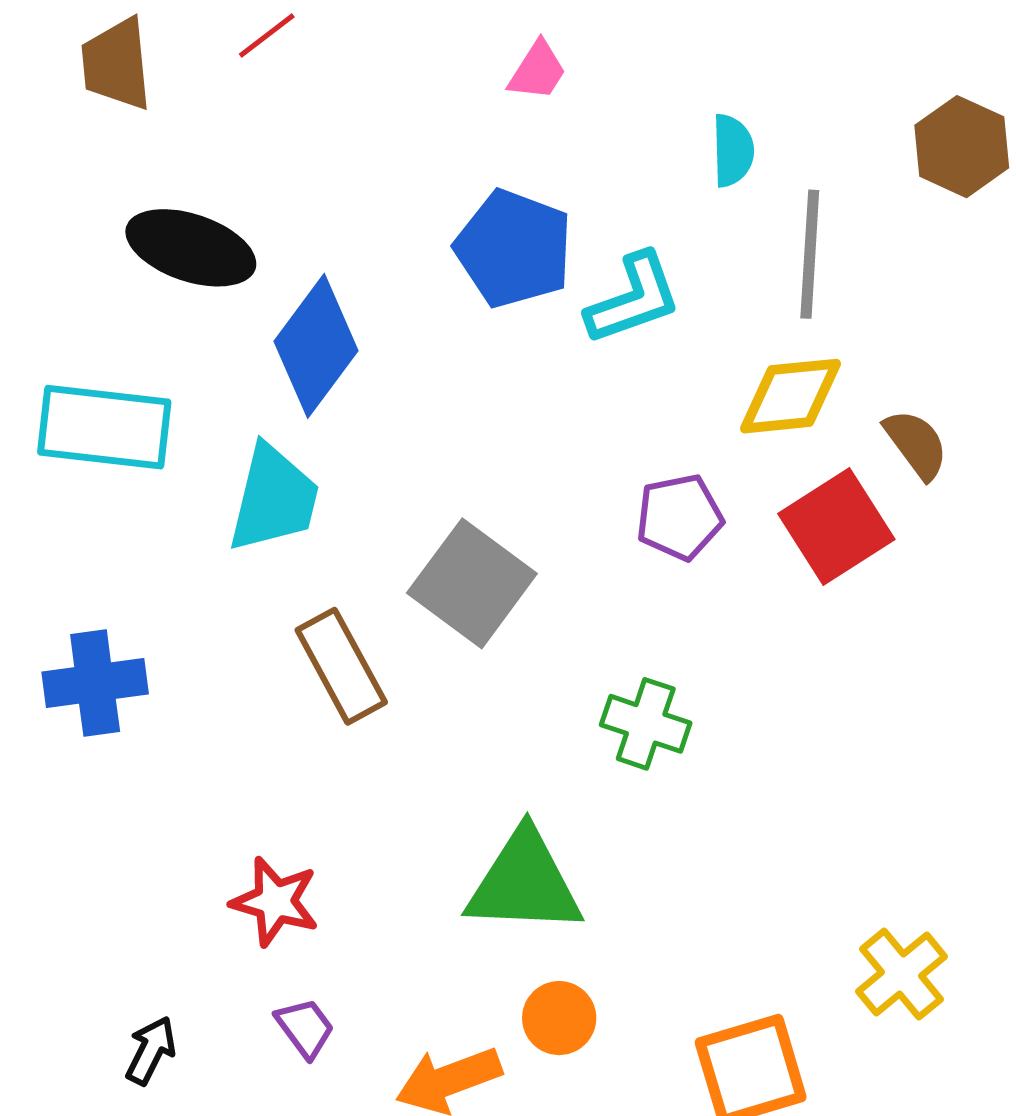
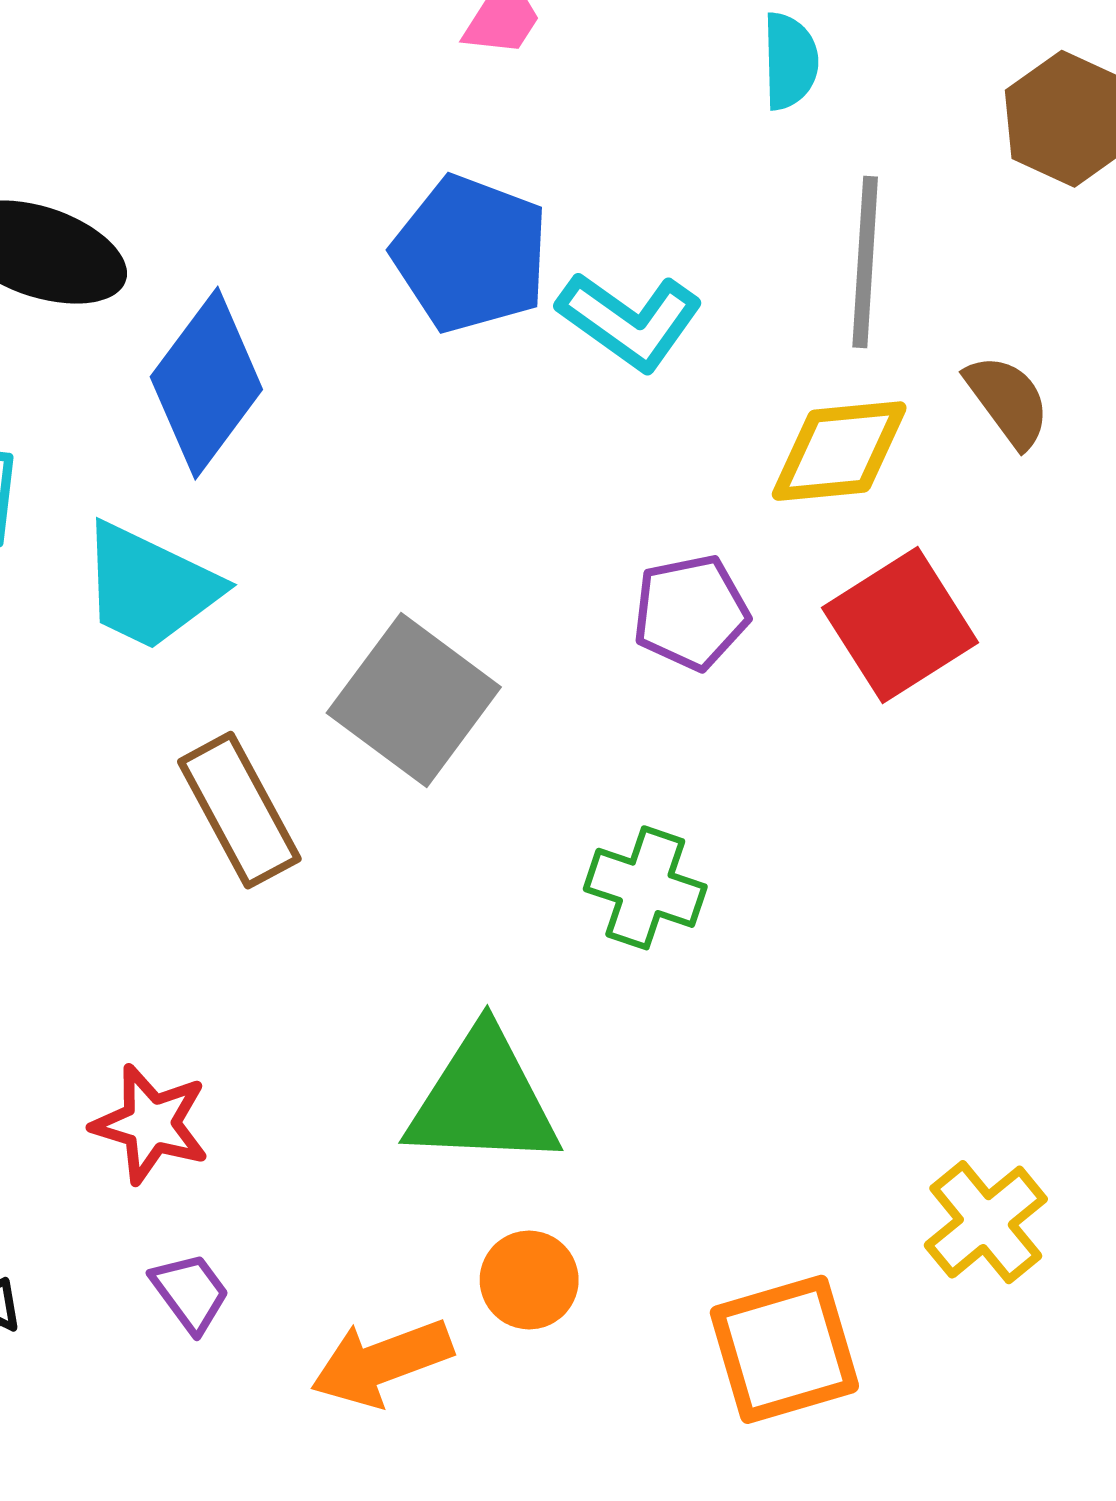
cyan semicircle: (733, 151) -> (790, 61), moved
cyan L-shape: (633, 299) -> (630, 321), turned 55
brown semicircle: (916, 444) -> (1008, 401), moved
cyan trapezoid: (274, 499) -> (150, 587), turned 102

